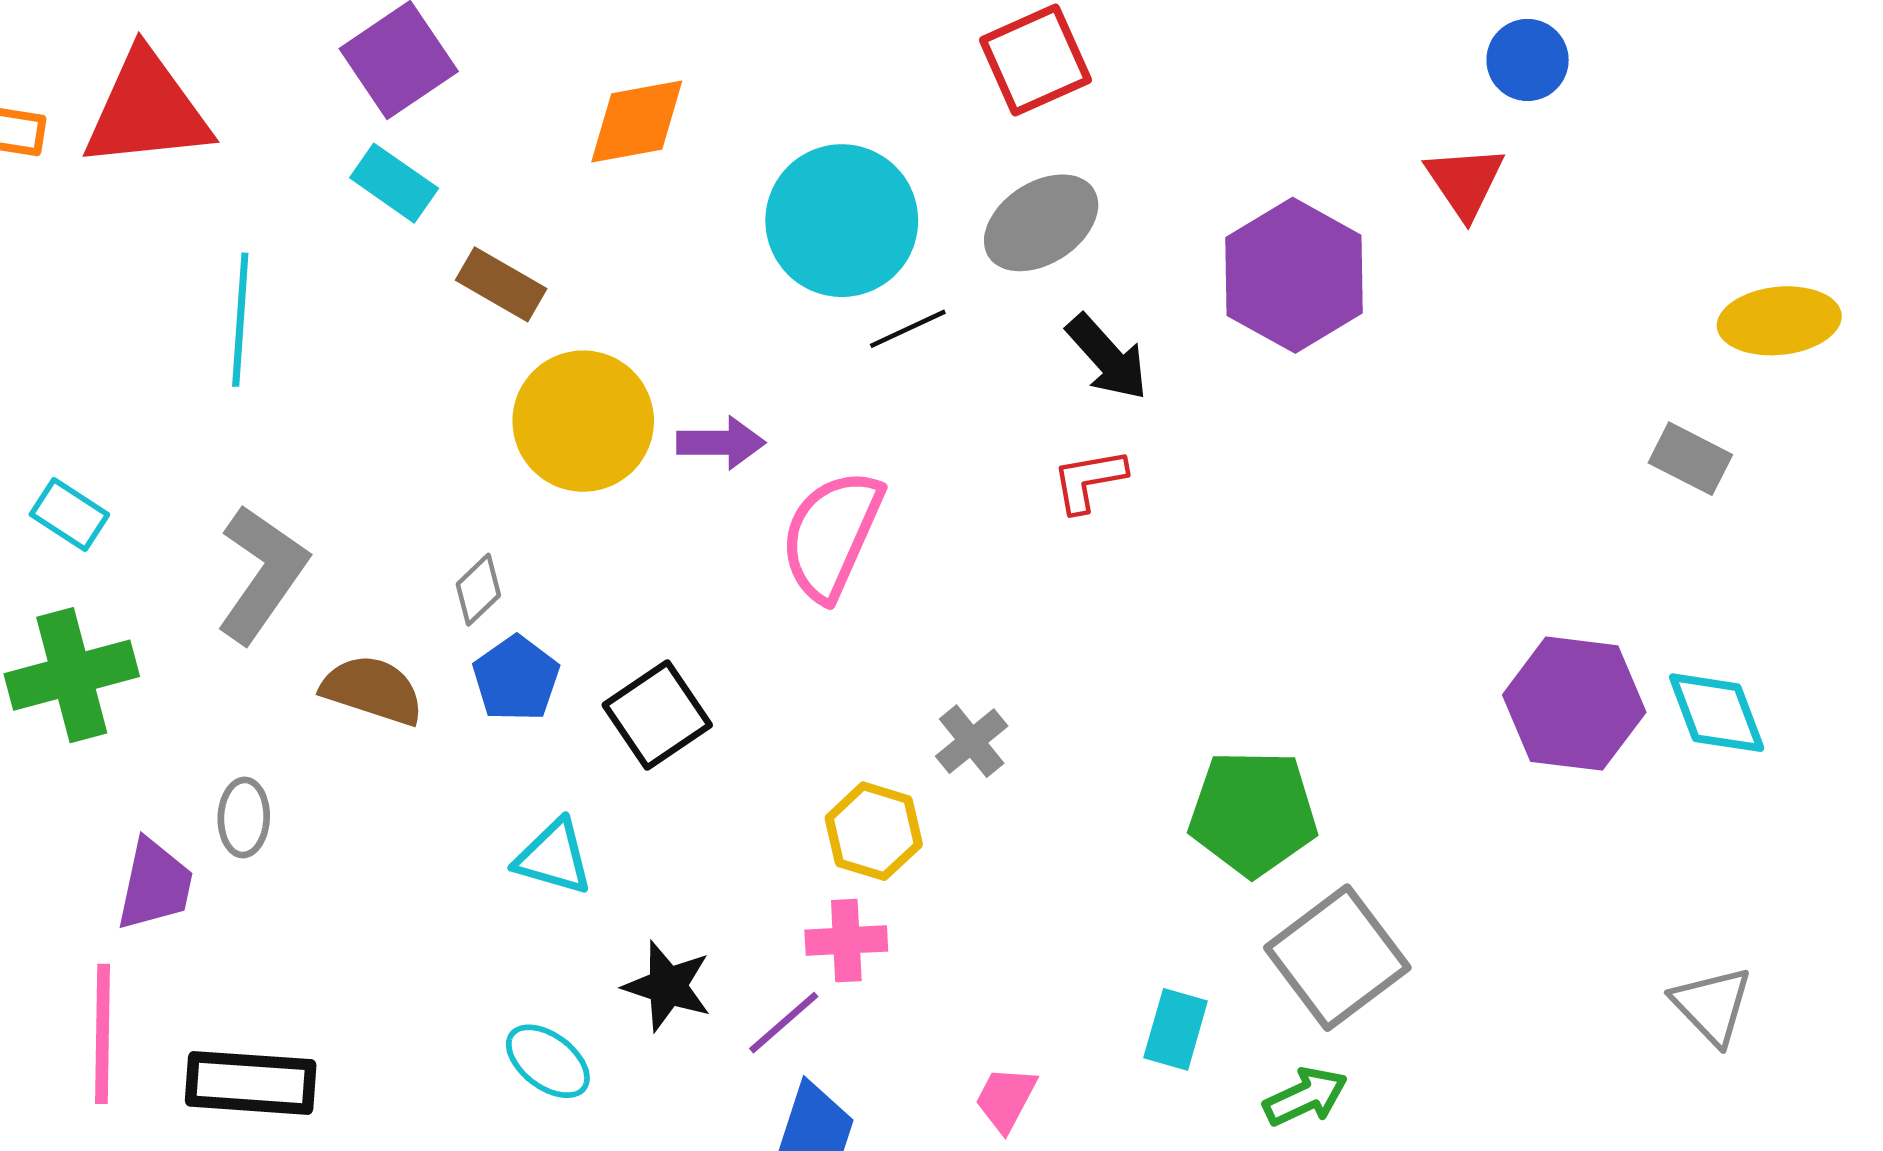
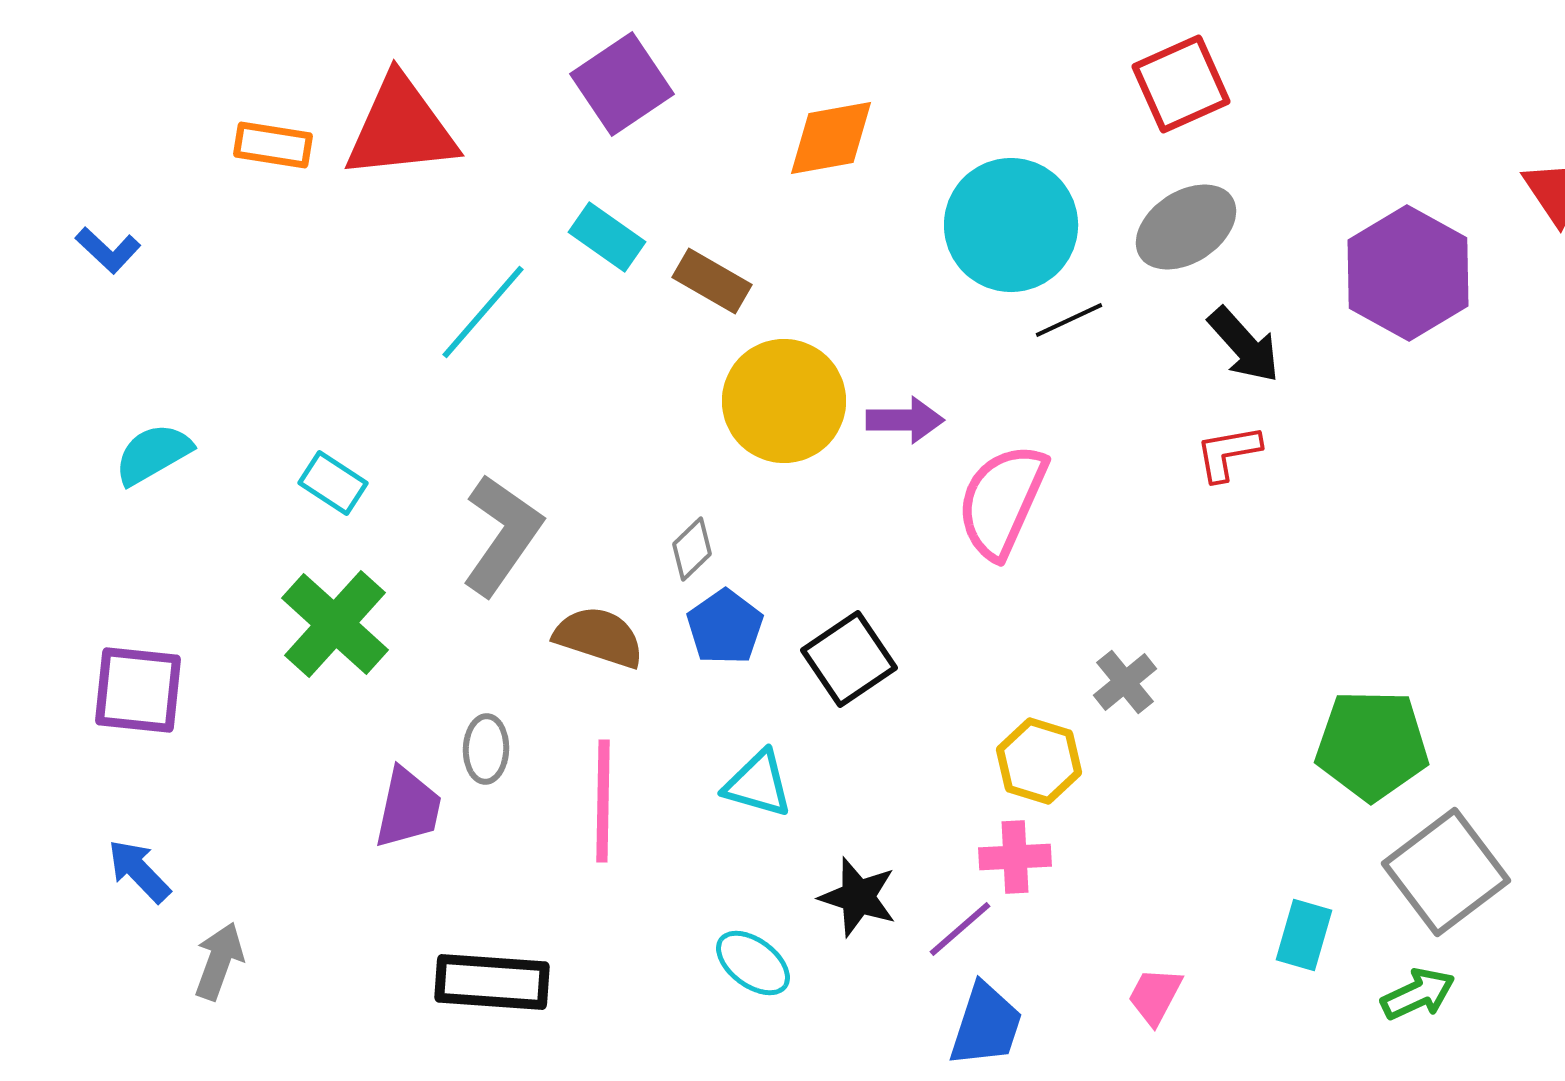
cyan rectangle: (394, 183) -> (607, 237), moved
cyan line: (240, 320) -> (483, 312), turned 37
green cross: (72, 675) -> (335, 624), turned -33
pink line: (102, 1034) -> (603, 801), moved

